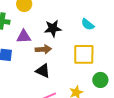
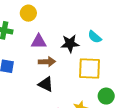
black star: (53, 28) -> (70, 44), moved
purple triangle: (24, 37) -> (39, 42), moved

